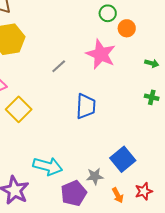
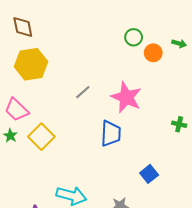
pink star: (101, 54) -> (126, 97), moved
green arrow: (152, 63) -> (179, 43), moved
blue square: (123, 159) -> (149, 174), moved, size x0.7

